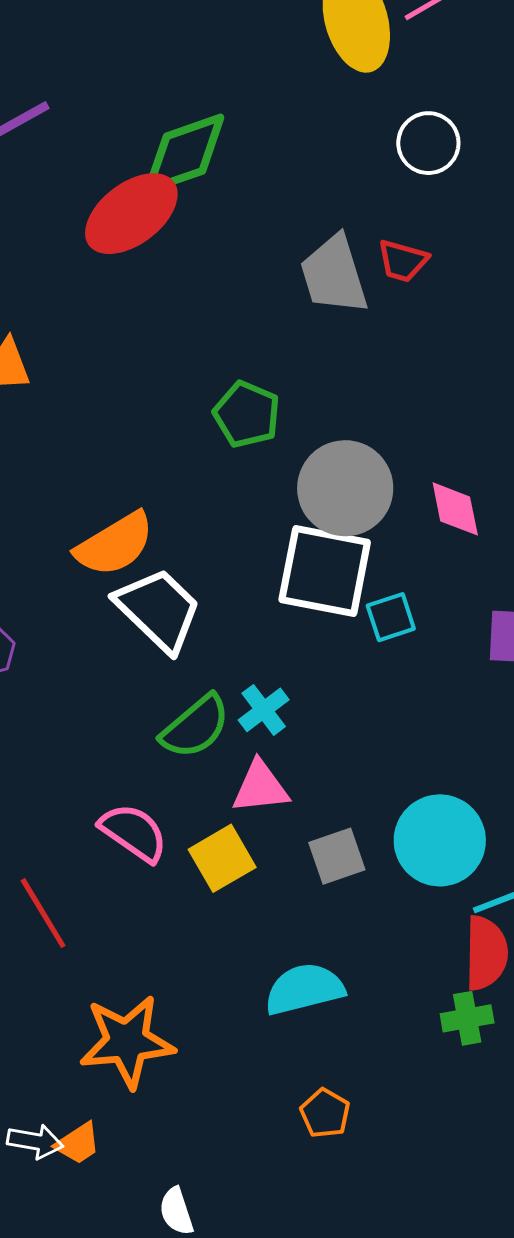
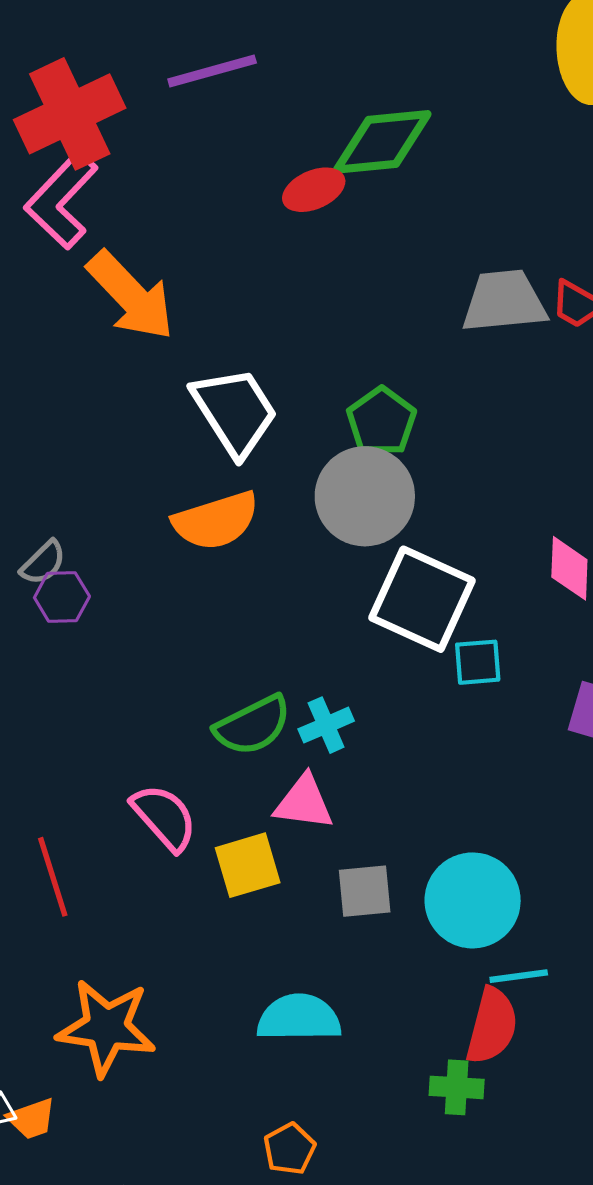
red ellipse: (131, 214) -> (314, 190), size x0.6
gray trapezoid: (334, 275) -> (504, 301), turned 88
gray circle: (345, 488) -> (365, 496), moved
white trapezoid: (158, 610) -> (235, 411), moved

